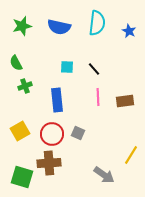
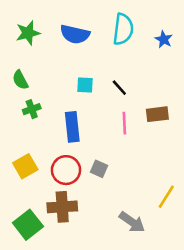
brown rectangle: (125, 101) -> (157, 114), moved
green square: (22, 177) -> (28, 225), turned 35

